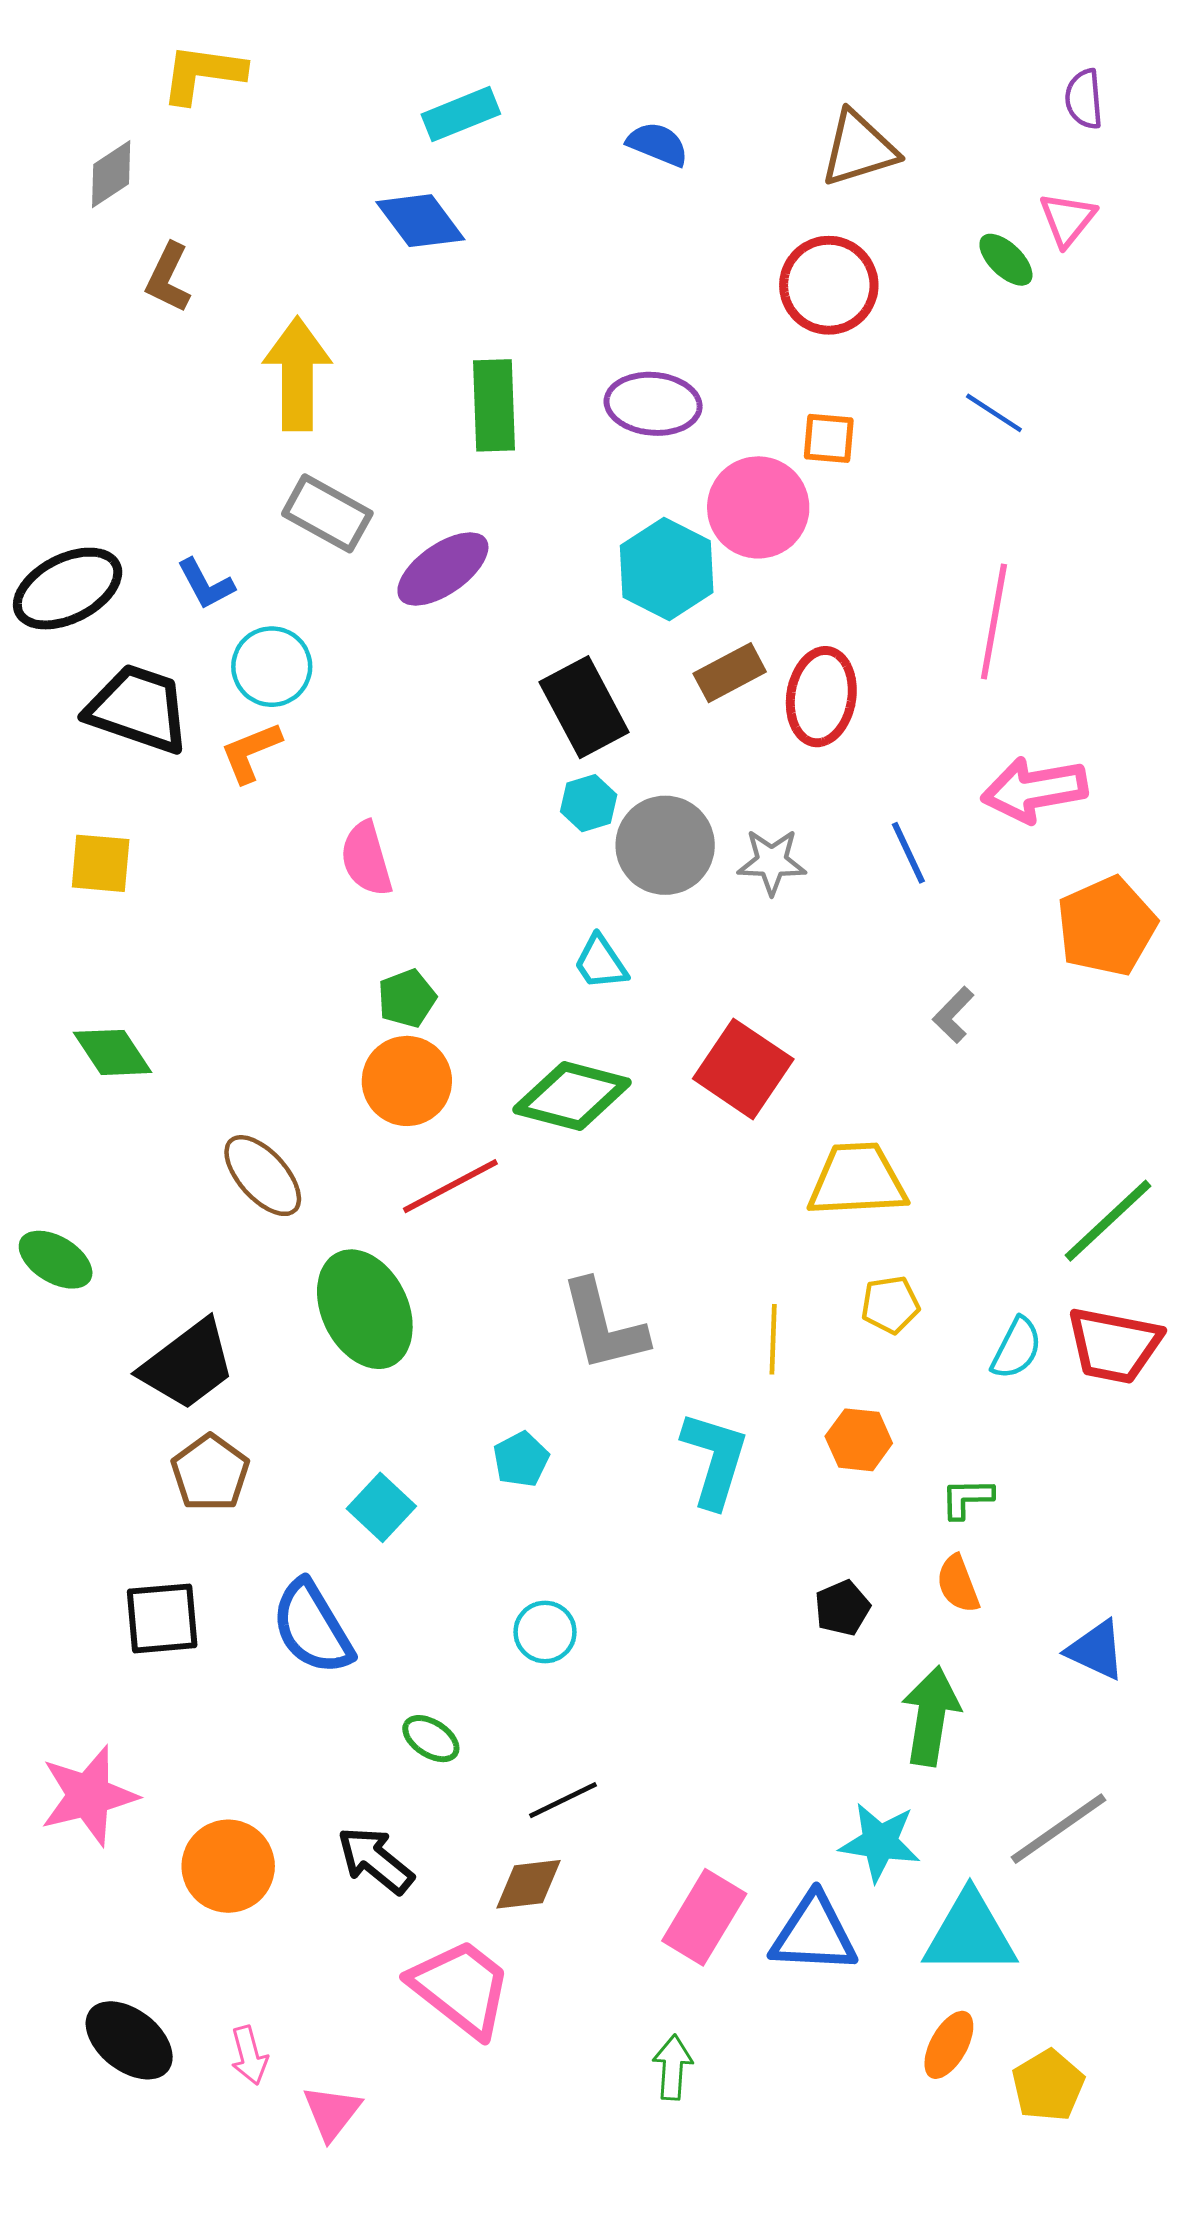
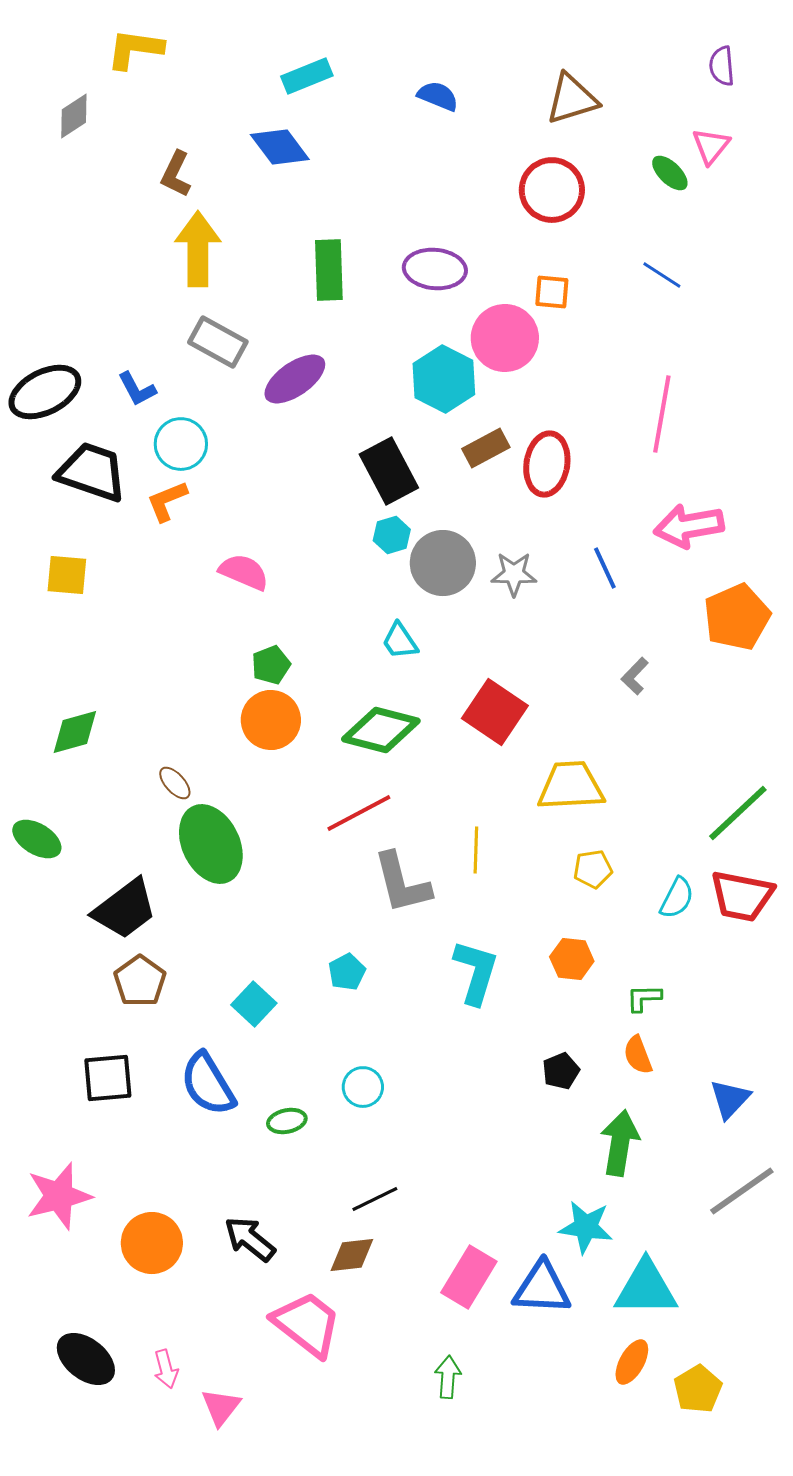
brown L-shape: (168, 278) -> (176, 174), moved
pink semicircle: (366, 859) -> (244, 572), turned 129
green diamond: (113, 1052) -> (75, 732), moved, turned -72
brown ellipse: (263, 1176) -> (175, 783), size x0.6
red line: (450, 1186) -> (359, 813), moved
green ellipse: (365, 1309) -> (211, 844), moved
yellow line: (773, 1339) -> (476, 850), moved
blue triangle: (1096, 1650) -> (730, 1099), turned 48
green ellipse: (431, 1739) -> (287, 1121), moved, turned -45
gray line: (1058, 1829) -> (742, 1191), moved

